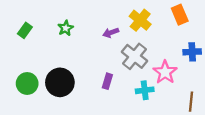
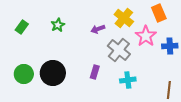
pink star: (165, 72) -> (146, 36), moved

